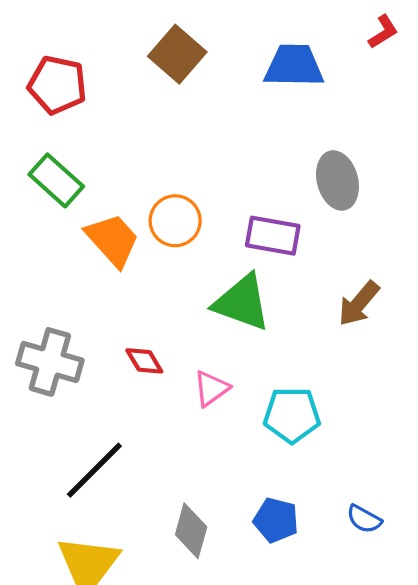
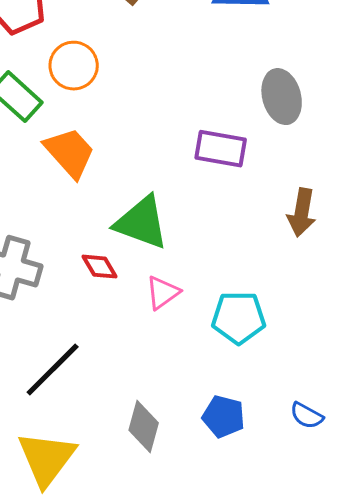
orange circle: (175, 221) -> (74, 66), moved
green triangle: (242, 302) -> (142, 223), moved
brown arrow: (359, 304) -> (302, 213), turned -30

